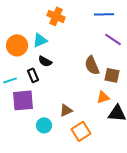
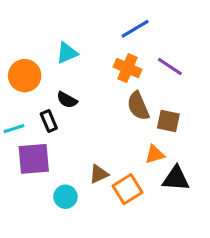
blue line: (104, 14) -> (135, 29), moved, turned -30
orange cross: (56, 16) -> (128, 68), moved
cyan triangle: (40, 40) -> (67, 53), moved
orange square: (81, 131) -> (128, 189), moved

